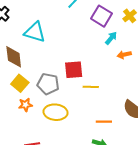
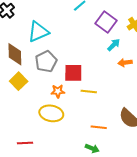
cyan triangle: (35, 32) -> (38, 32), turned -45
gray pentagon: (48, 84) -> (46, 61), moved, turned 30
orange star: (25, 105) -> (58, 91), moved

